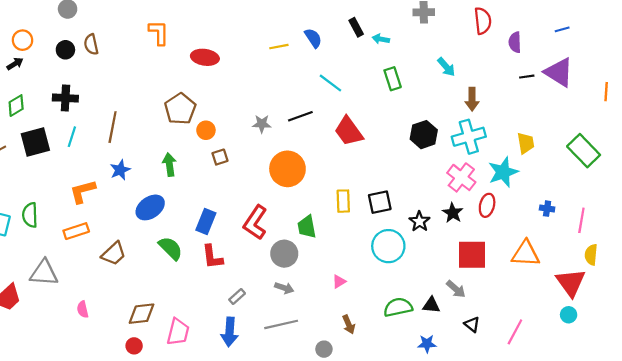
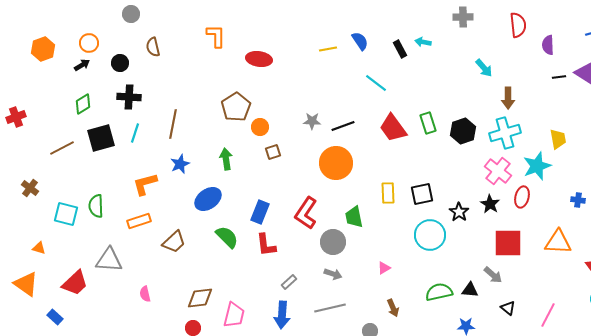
black rectangle: (356, 27) -> (400, 49), moved
black circle: (65, 50) -> (120, 63), moved
green rectangle: (393, 79) -> (428, 123), moved
black line: (300, 116) -> (343, 126), moved

